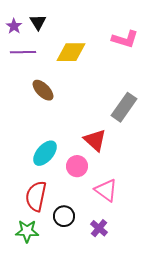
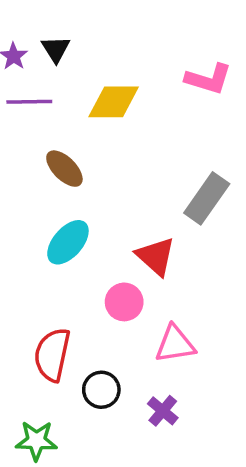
cyan ellipse: (45, 153) -> (68, 242), moved
pink triangle: (106, 190) -> (175, 344), turned -45
green star: (27, 231) -> (36, 441), moved

